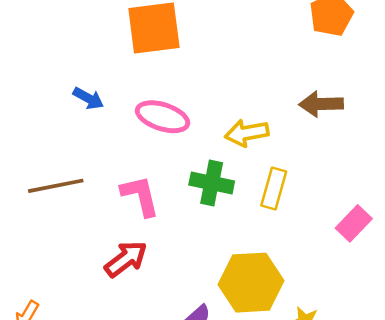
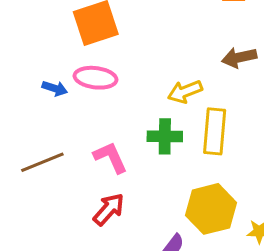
pink ellipse: (163, 117) -> (96, 78), moved
yellow rectangle: (274, 189) -> (215, 131), size x1.4

